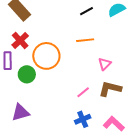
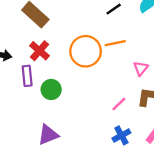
orange circle: (46, 56) -> (86, 51), moved

